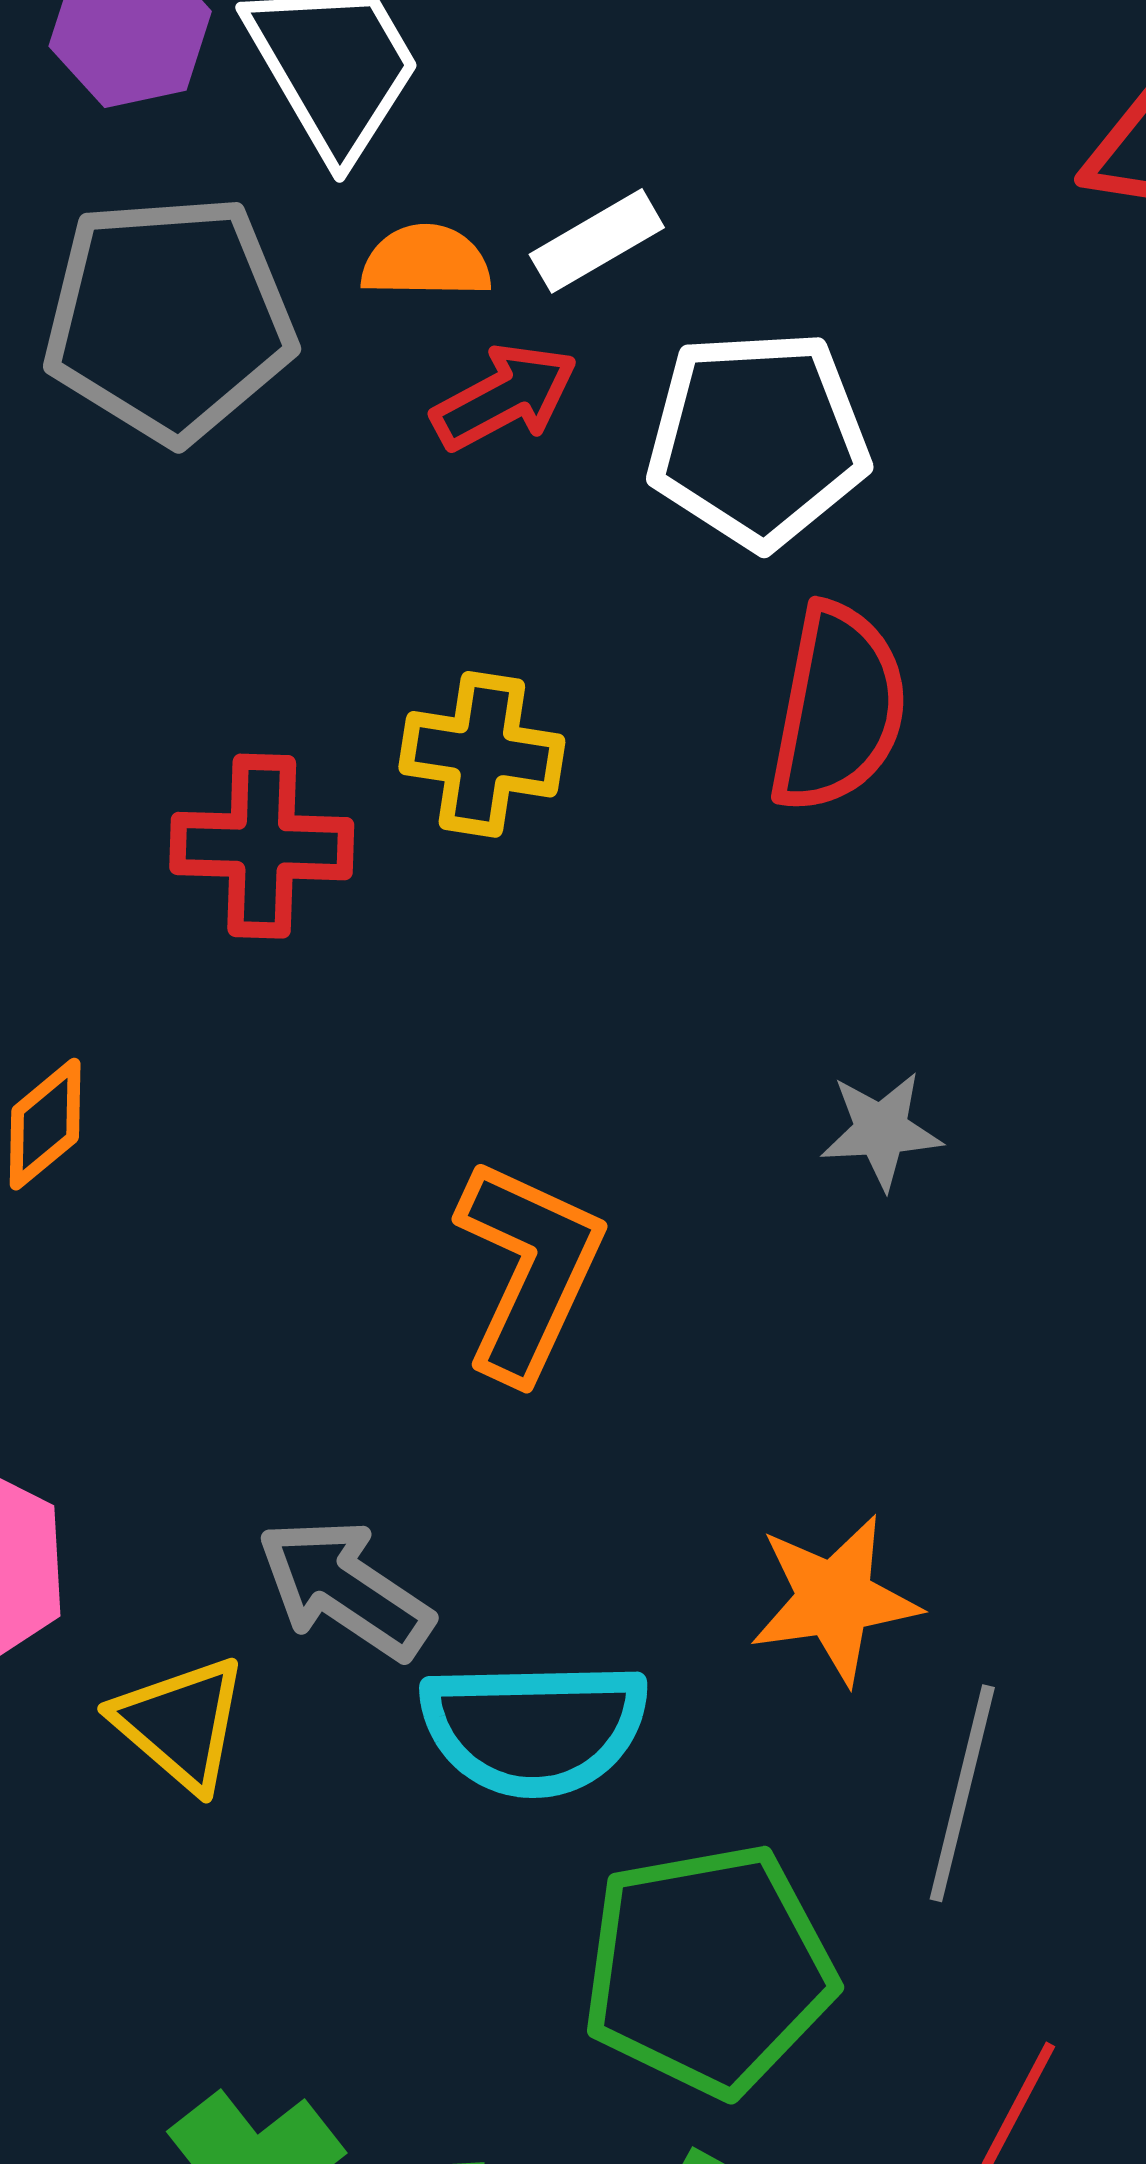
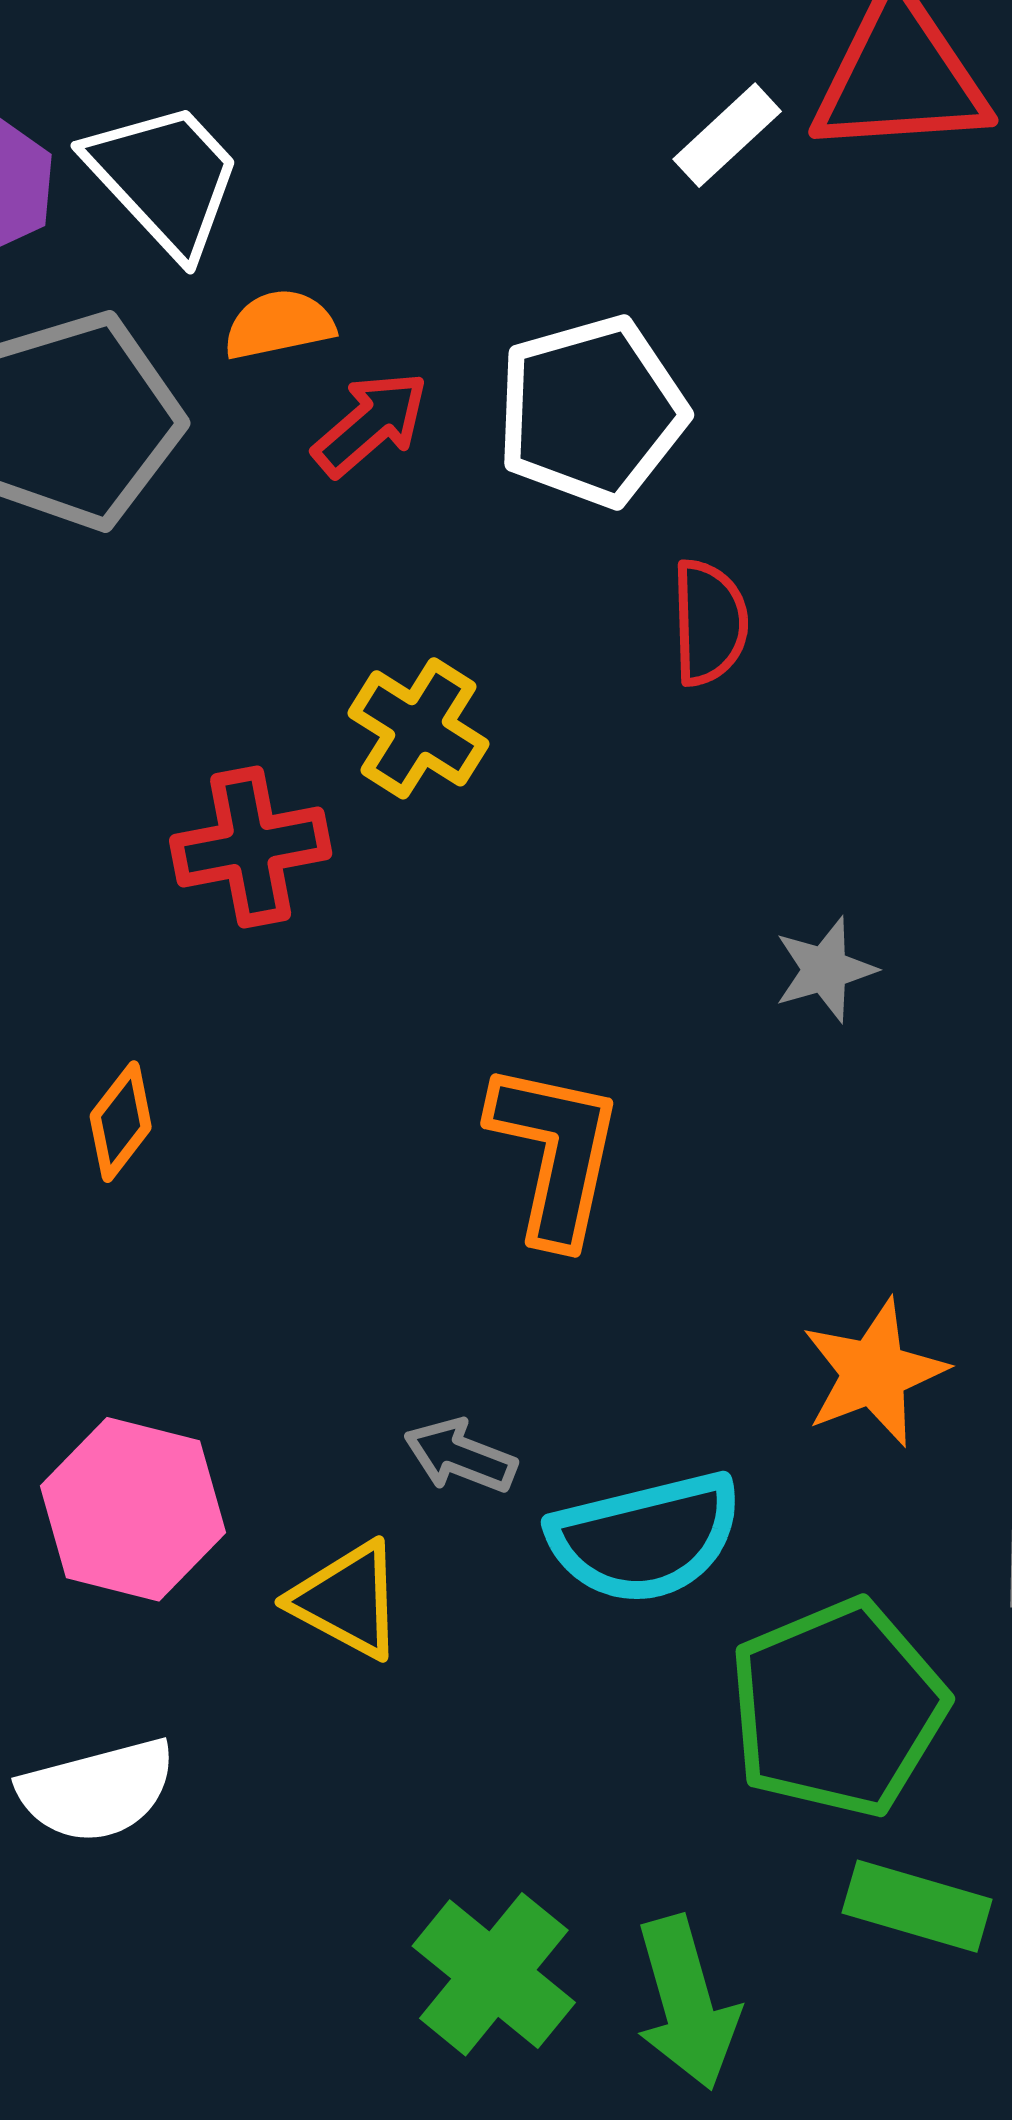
white rectangle: (597, 241) -> (727, 135), moved
red semicircle: (838, 708) -> (709, 623), size x0.7
yellow cross: (482, 754) -> (419, 728), turned 36
gray arrow: (345, 1589) -> (460, 1456), size x0.7

